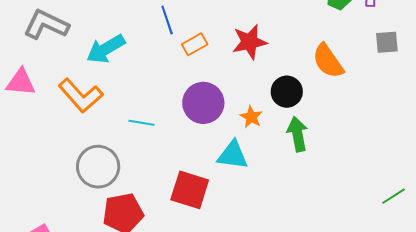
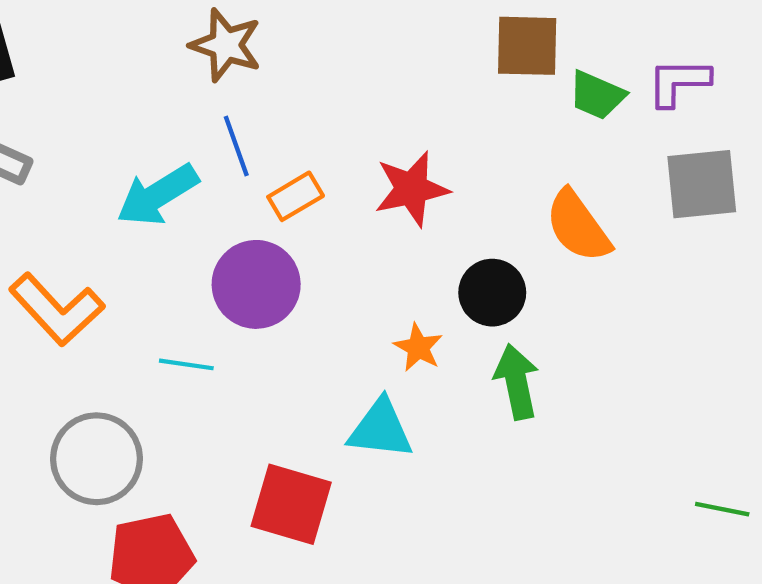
gray square: (387, 42) -> (702, 184), size x1.5
cyan arrow: (106, 49) -> (158, 195), moved
purple circle: (203, 103) -> (256, 284), moved
green line: (394, 196) -> (722, 509), turned 45

